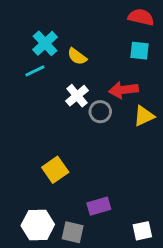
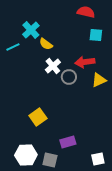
red semicircle: (141, 17) -> (86, 12), moved
yellow semicircle: (77, 56) -> (46, 44), moved
cyan line: (35, 71) -> (13, 47), moved

